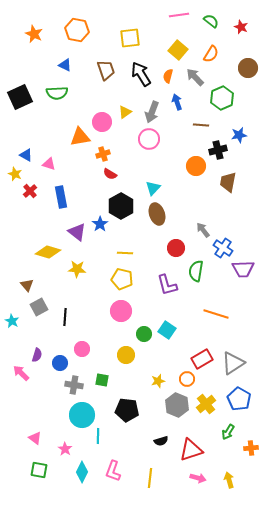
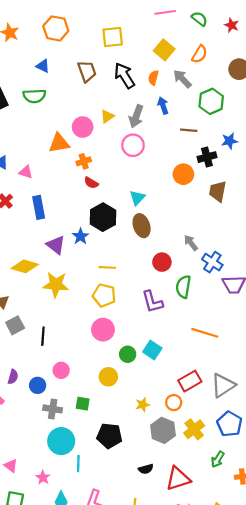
yellow star: (77, 269) -> (56, 285), size x1.4

